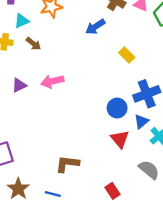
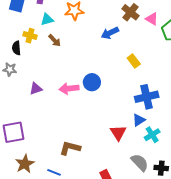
pink arrow: (52, 81) -> (69, 89), moved
purple triangle: (19, 85) -> (36, 89), moved
blue circle: (117, 108) -> (92, 82), moved

